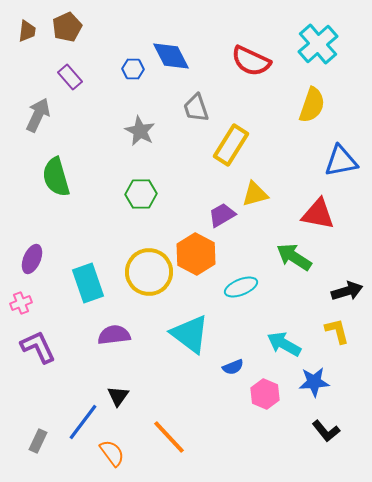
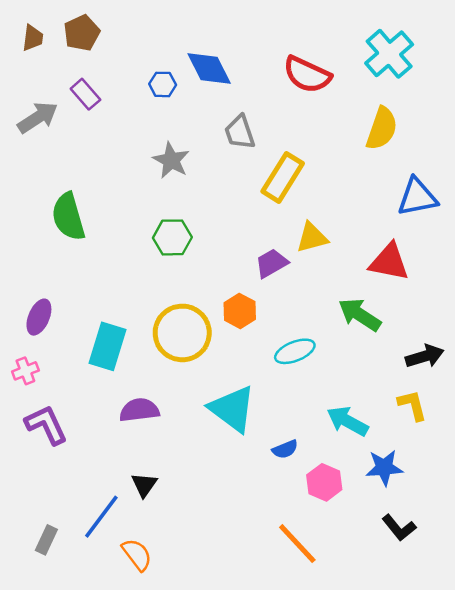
gray arrow: (38, 115) -> (38, 117), moved, turned 32
orange hexagon: (196, 254) -> (240, 311), size x0.7
cyan rectangle: (88, 283) -> (108, 346), turned 36
orange line: (169, 437) -> (297, 544), moved

